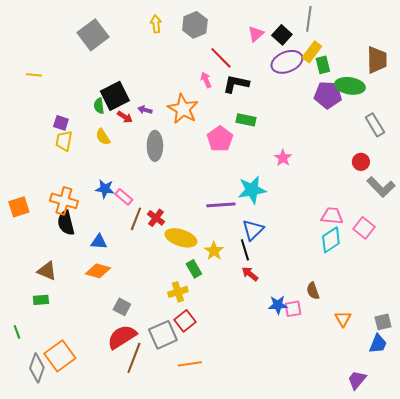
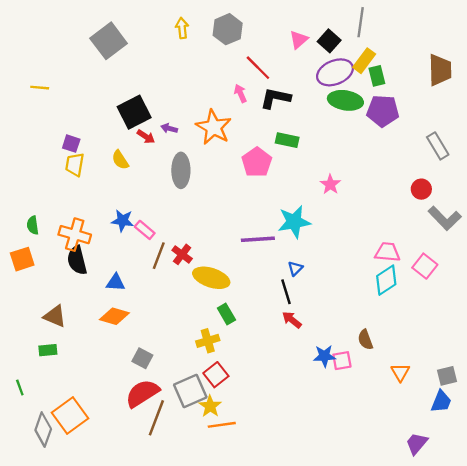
green ellipse: (350, 86) -> (345, 100), moved
green semicircle: (99, 106) -> (33, 225), moved
orange square: (19, 207) -> (22, 259), moved
blue triangle: (253, 230) -> (295, 268), size x0.6
yellow star: (214, 251) -> (210, 406), moved

